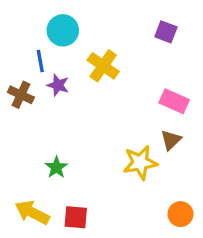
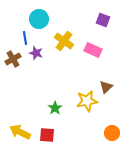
brown cross: (21, 95) -> (13, 59), turned 35
pink rectangle: (174, 101) -> (93, 50), moved
green star: (56, 167) -> (55, 108), moved

